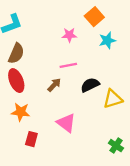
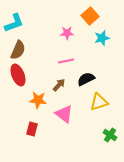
brown arrow: (54, 85) -> (59, 85), moved
yellow triangle: (113, 99) -> (99, 102), moved
orange star: (21, 112) -> (38, 100), moved

